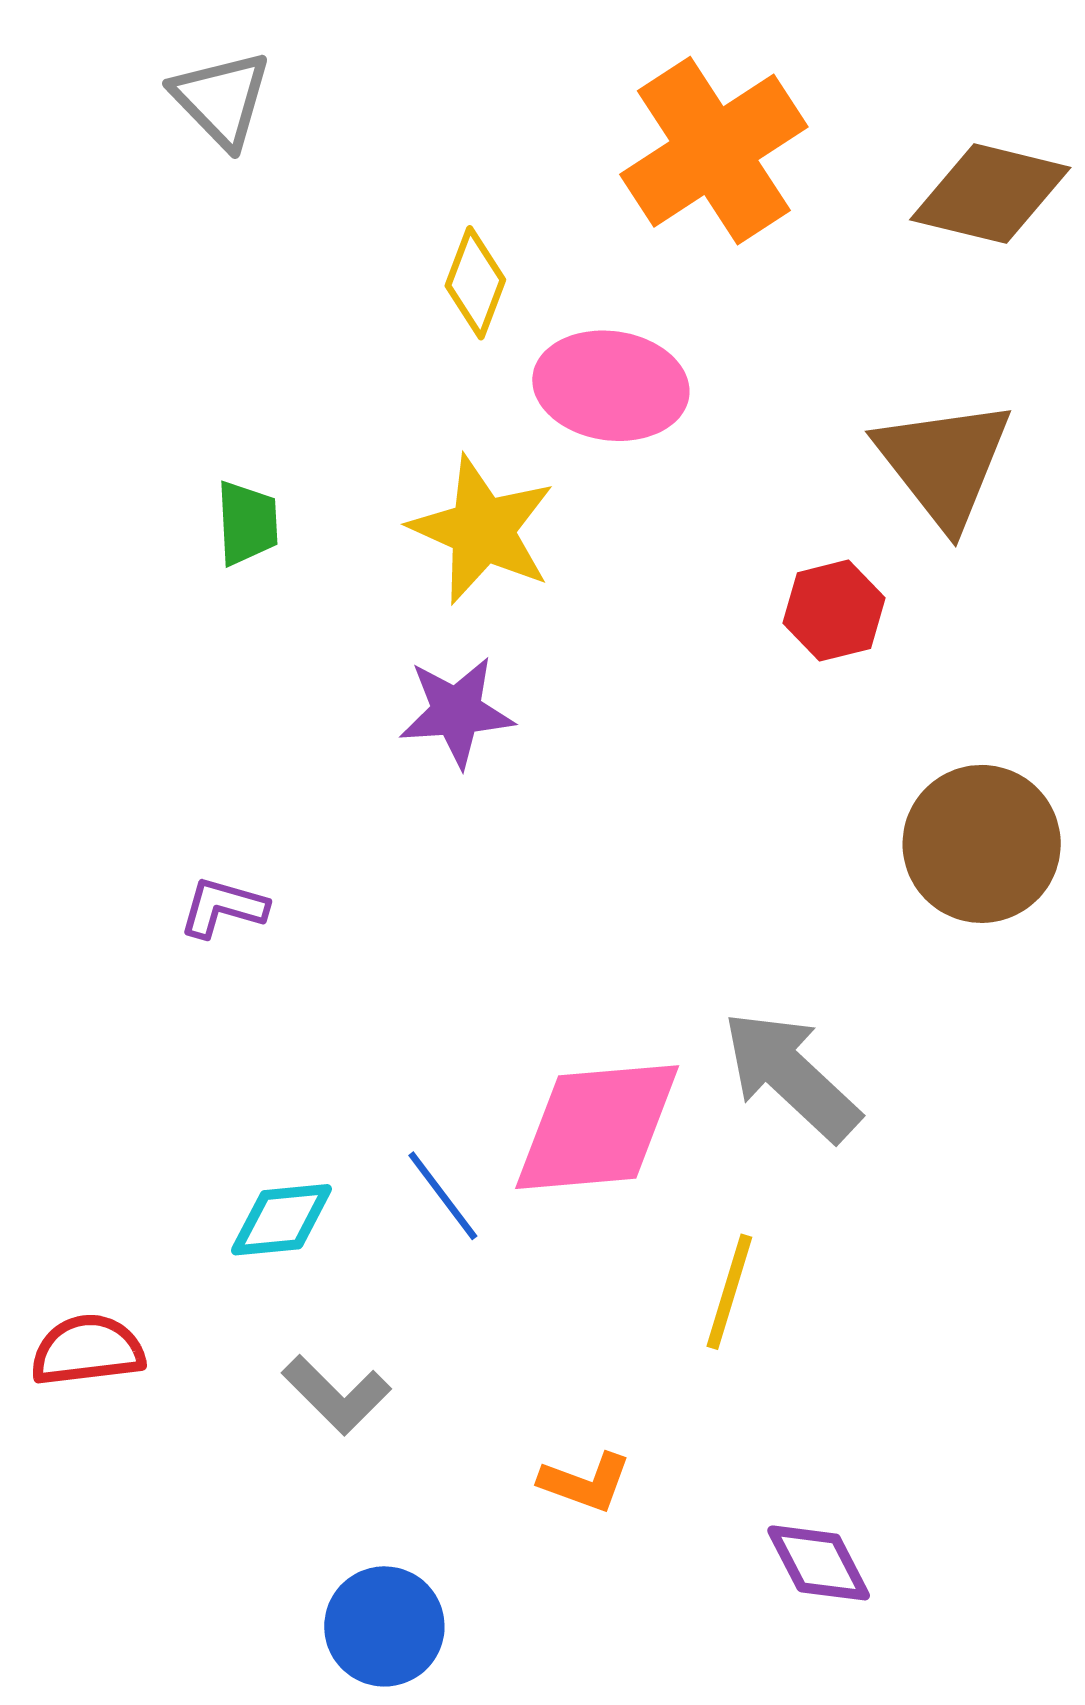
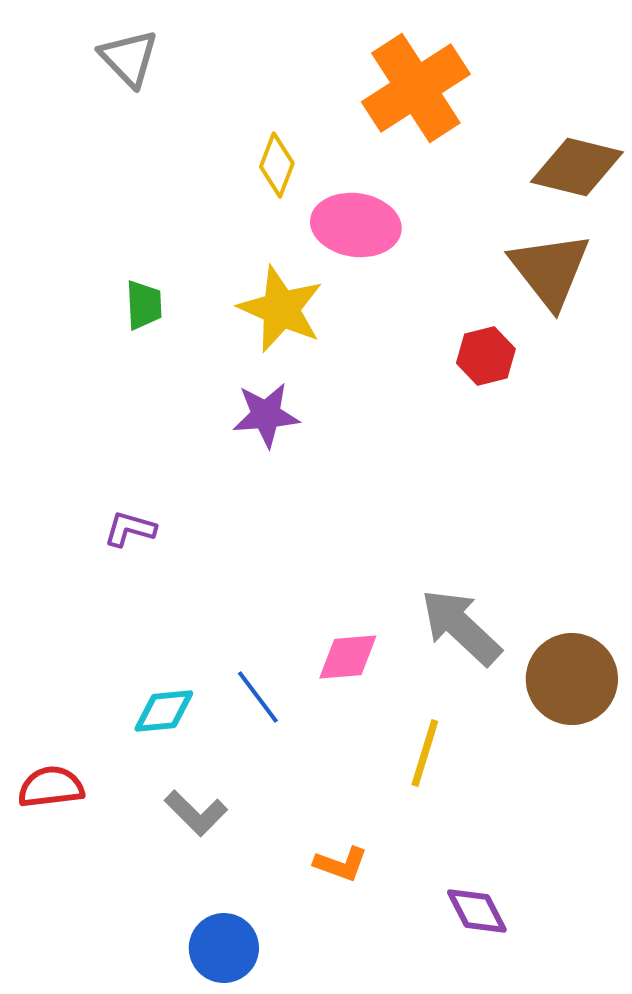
brown diamond: (990, 194) -> (577, 167), moved
brown circle: (982, 844) -> (572, 679), moved
pink diamond: (597, 1127) -> (348, 657), size x0.6

